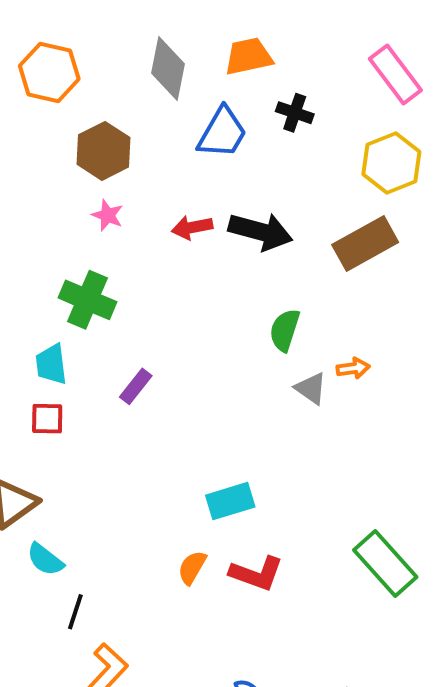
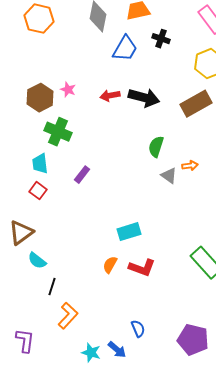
brown hexagon: (104, 151) -> (40, 98), moved
red square: (47, 419) -> (38, 191), turned 36

